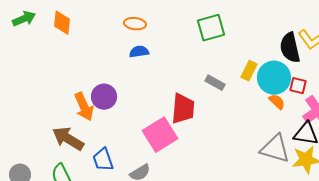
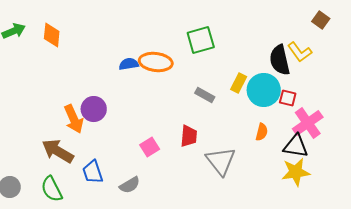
orange ellipse: (135, 24) -> (156, 62), moved, size x1.5
orange semicircle: (277, 102) -> (262, 132), moved, turned 60
red trapezoid: (183, 109) -> (189, 136), moved, size x0.7
pink square: (160, 135) -> (150, 147), size x0.6
gray triangle: (275, 149) -> (221, 161), moved, turned 36

